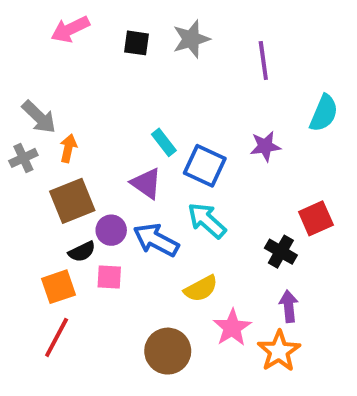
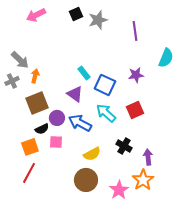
black square: (137, 43) -> (76, 14), moved, turned -32
red square: (316, 218) -> (135, 110), moved
black cross: (281, 252) -> (124, 146), moved
yellow semicircle: (201, 289) -> (92, 154), moved
pink star: (232, 328) -> (119, 190), moved

